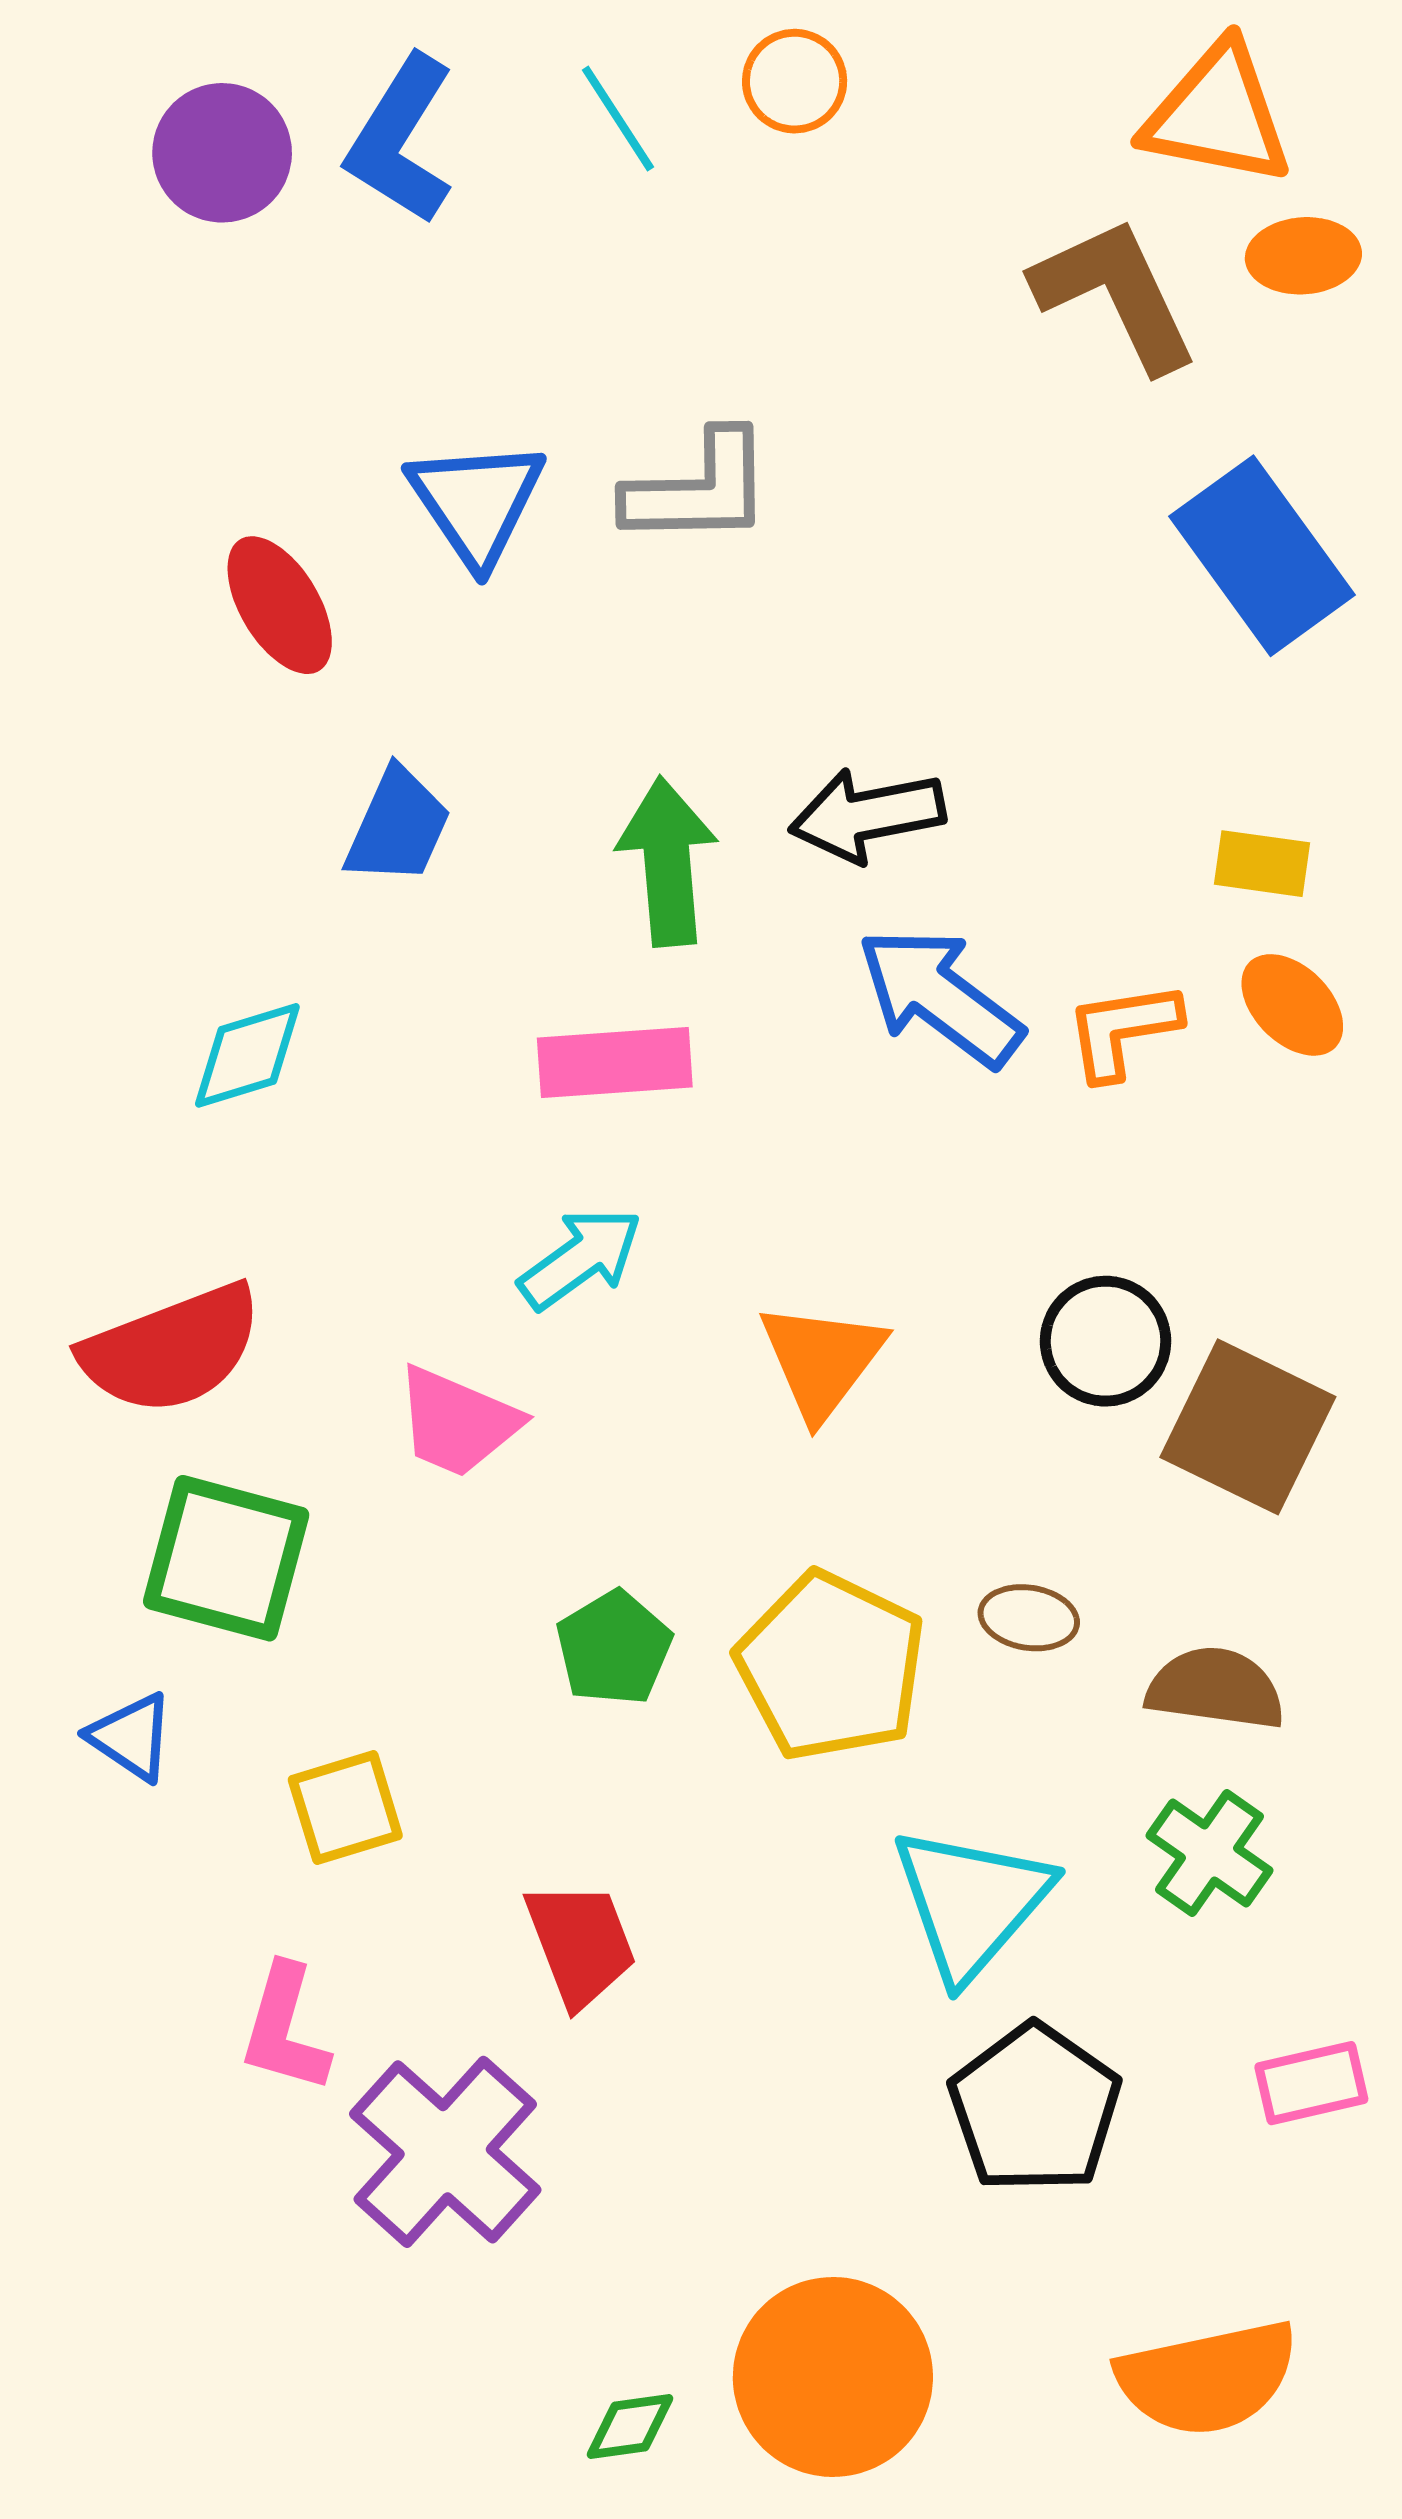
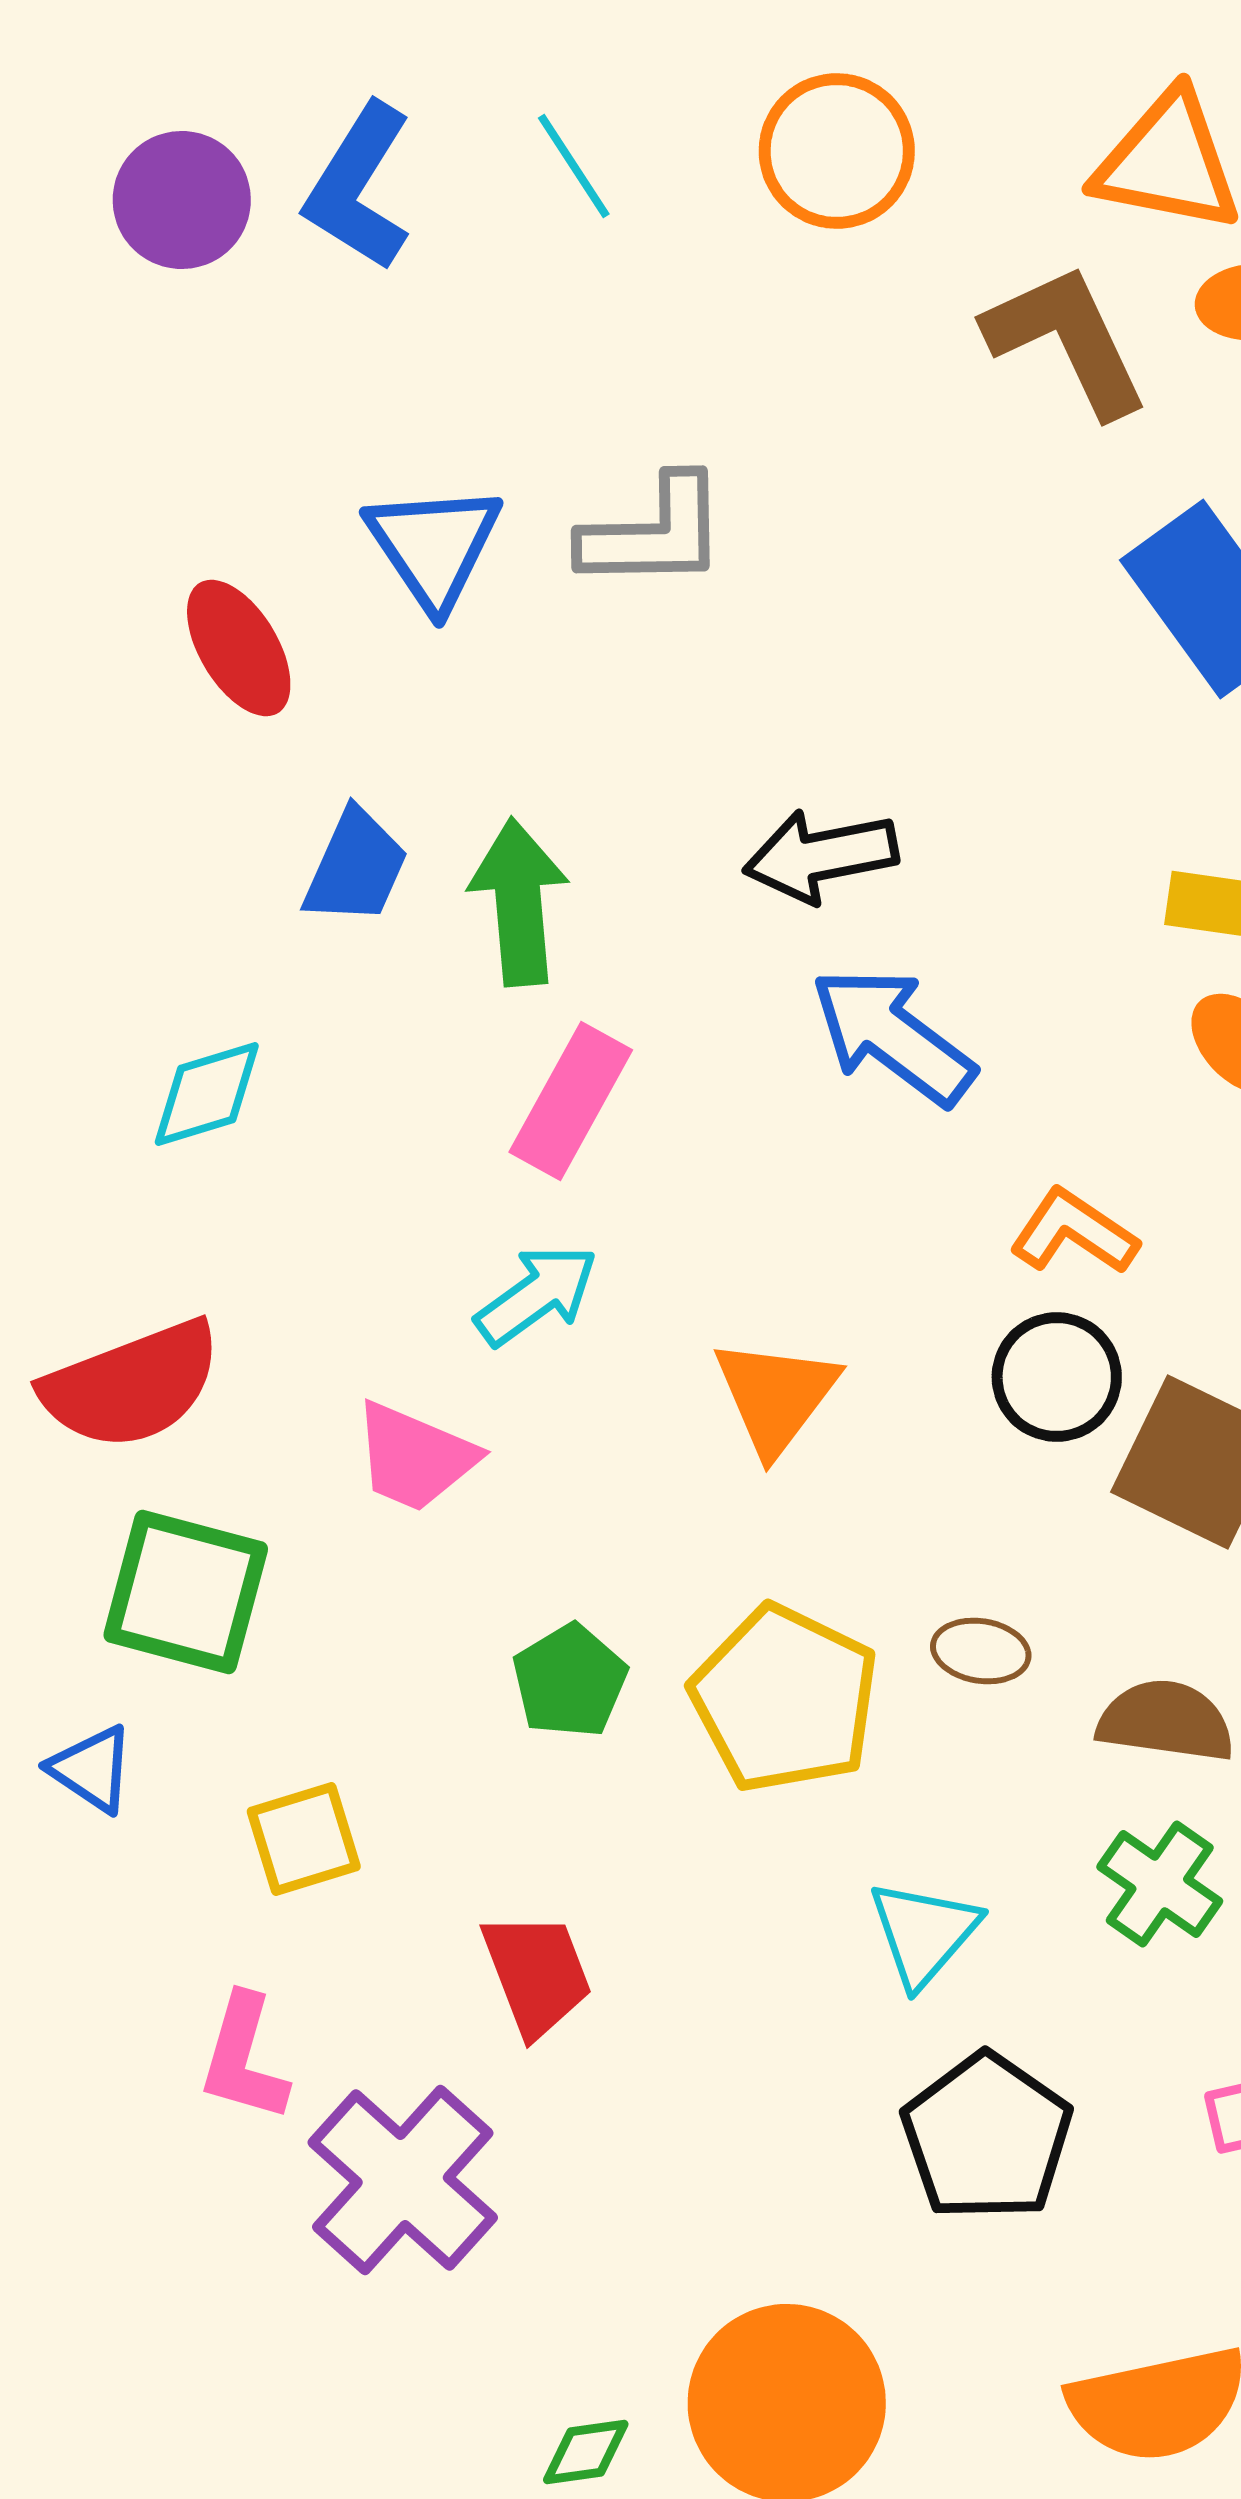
orange circle: (795, 81) -> (837, 151), moved, size x1.5
green arrow: (667, 862) -> (519, 902), moved
orange L-shape: (1123, 1030) -> (1074, 1232), moved, turned 43
pink rectangle: (615, 1062) -> (571, 1101), turned -57
cyan triangle: (971, 1902) -> (924, 1933), size x0.7

